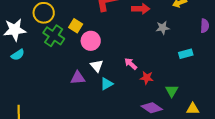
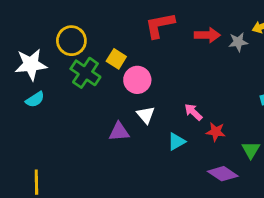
gray star: (163, 28) -> (238, 42), moved
cyan triangle: (107, 84) -> (177, 142), moved

